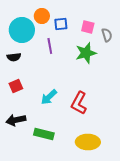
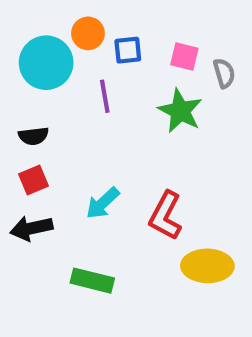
green star: (86, 53) -> (180, 111), turned -30
black semicircle: (14, 57) -> (34, 136), moved
black arrow: (16, 120) -> (31, 228), moved
yellow ellipse: (88, 142) -> (207, 266), moved

